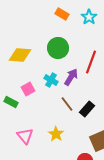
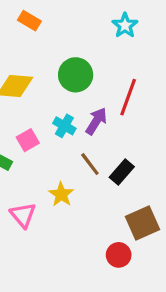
orange rectangle: (62, 14) -> (29, 21), moved
yellow star: (56, 134) -> (61, 194), moved

